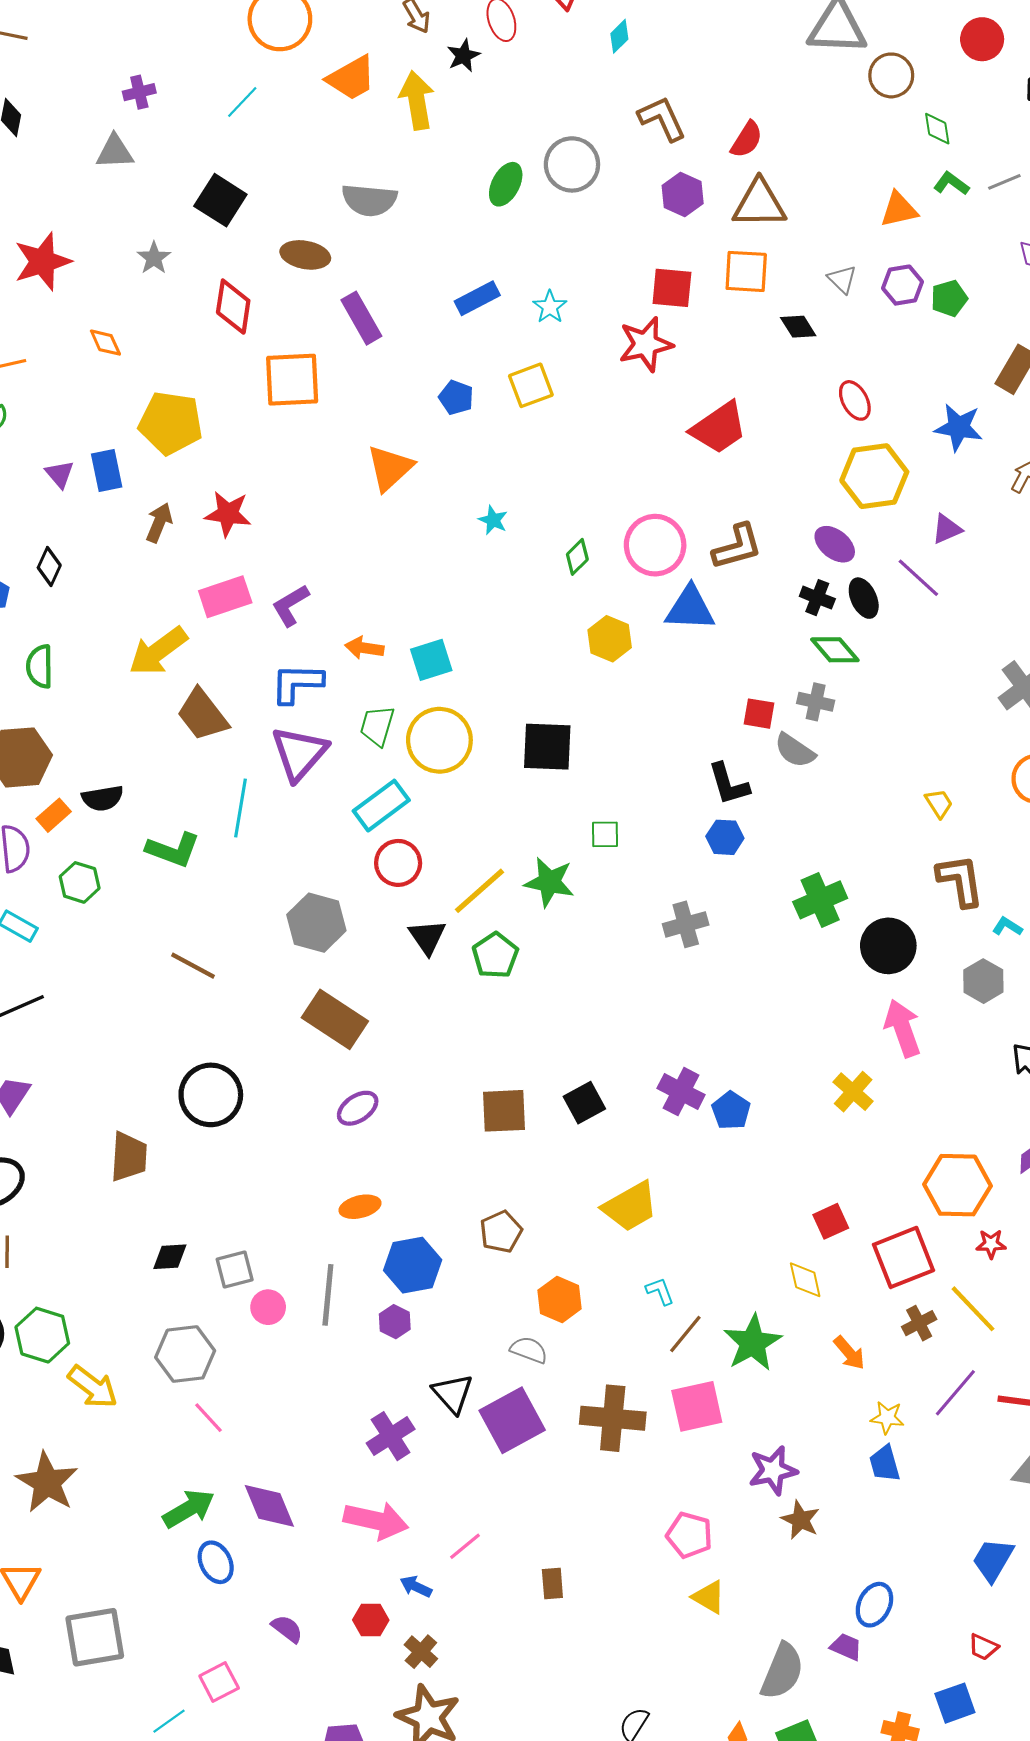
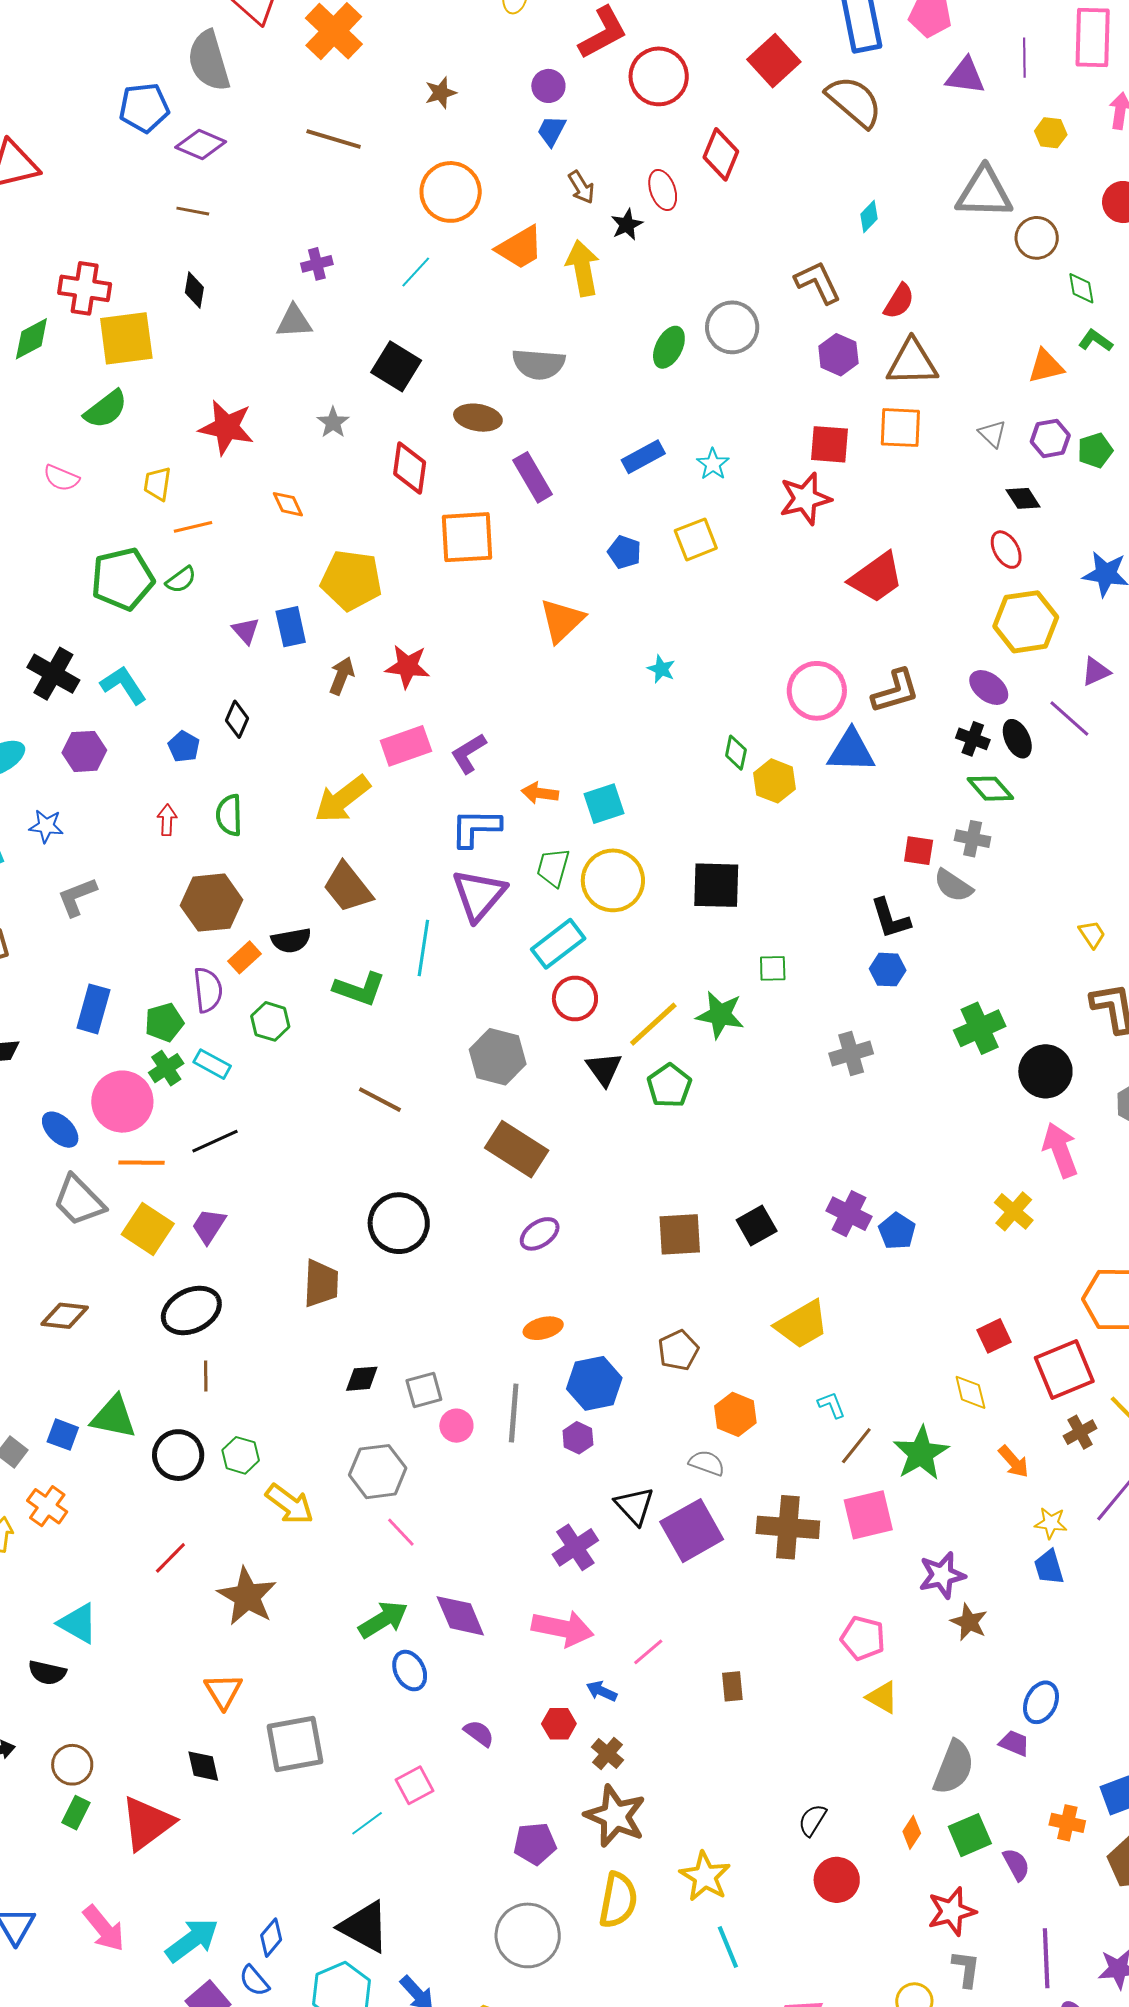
cyan diamond: (619, 36) -> (869, 217), moved
red star: (42, 261) -> (226, 427), turned 30
black diamond: (798, 327) -> (1023, 498), moved
green diamond: (577, 557) -> (736, 753), moved, turned -32
brown trapezoid: (203, 715) -> (348, 887), moved
green hexagon: (42, 1335) -> (241, 1455), size x0.7

